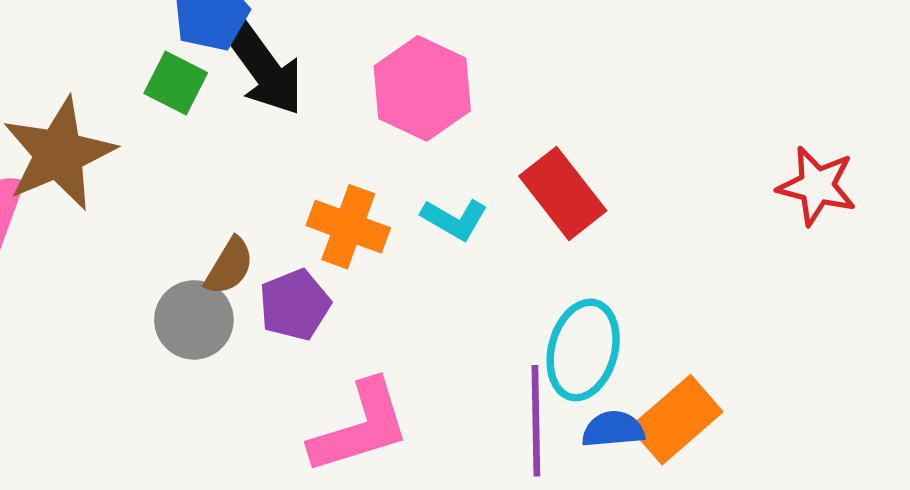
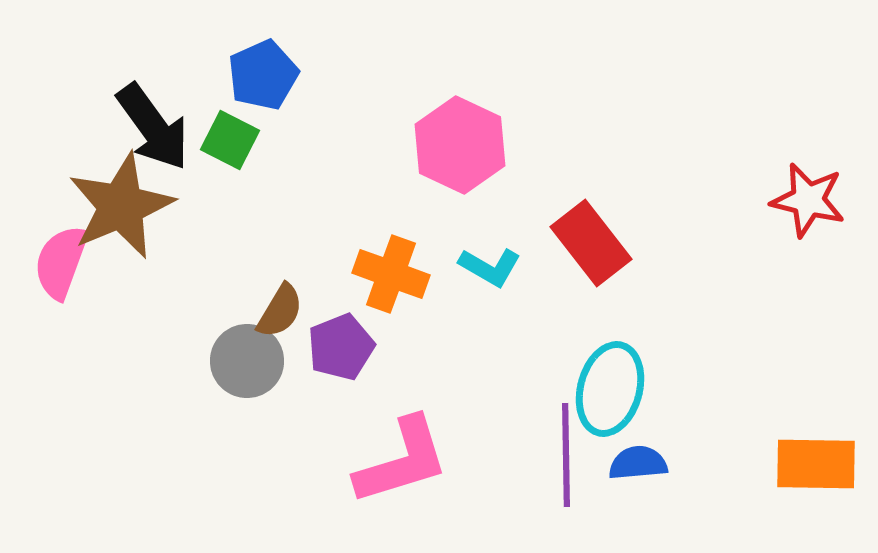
black arrow: (265, 69) -> (153, 127), moved
red star: (817, 186) -> (808, 200), moved
orange rectangle: (676, 420) -> (816, 464), moved, turned 42

